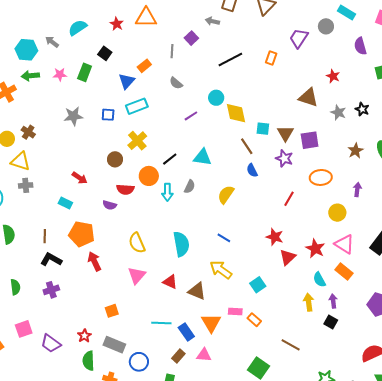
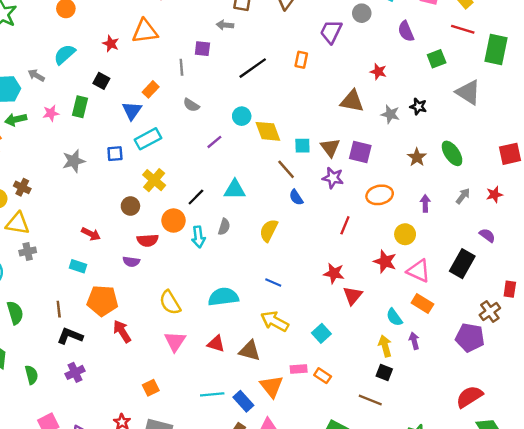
purple square: (191, 38) -> (202, 49), turned -32
purple square: (310, 140) -> (360, 152), turned 30
cyan semicircle: (181, 244) -> (223, 297), turned -80
red star: (315, 249) -> (385, 261), moved
black square: (331, 322) -> (384, 373), moved

